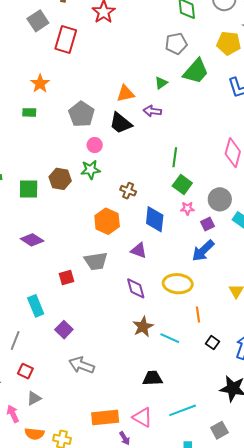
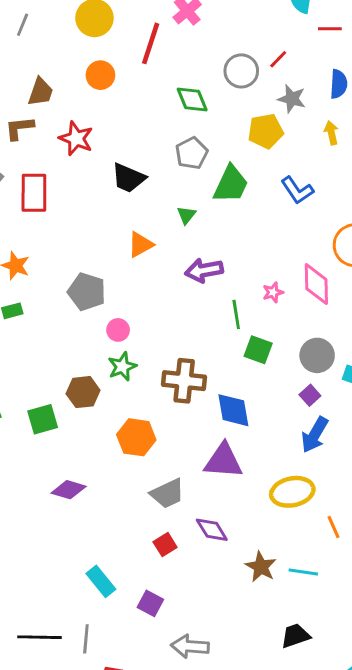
purple arrow: (152, 111) -> (204, 270), moved, size x1.4
black trapezoid: (121, 123) -> (128, 178), moved
brown cross: (128, 191) -> (184, 381), size x1.8
pink star: (187, 208) -> (273, 292), moved
orange hexagon: (107, 221) -> (136, 437), moved
purple triangle: (139, 250) -> (223, 461), size x1.6
red square: (67, 278) -> (165, 545), moved
purple diamond: (136, 288) -> (212, 530), moved

